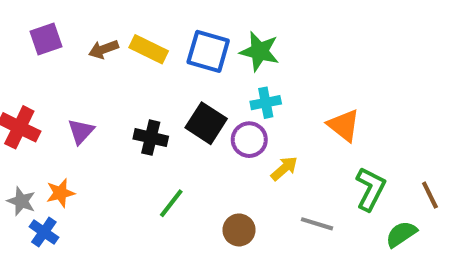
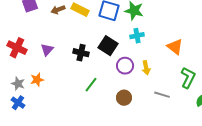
purple circle: (249, 140) -> (125, 66), moved
yellow arrow: (284, 168) -> (146, 68), turned 120
blue cross: (44, 232) -> (18, 103), moved

